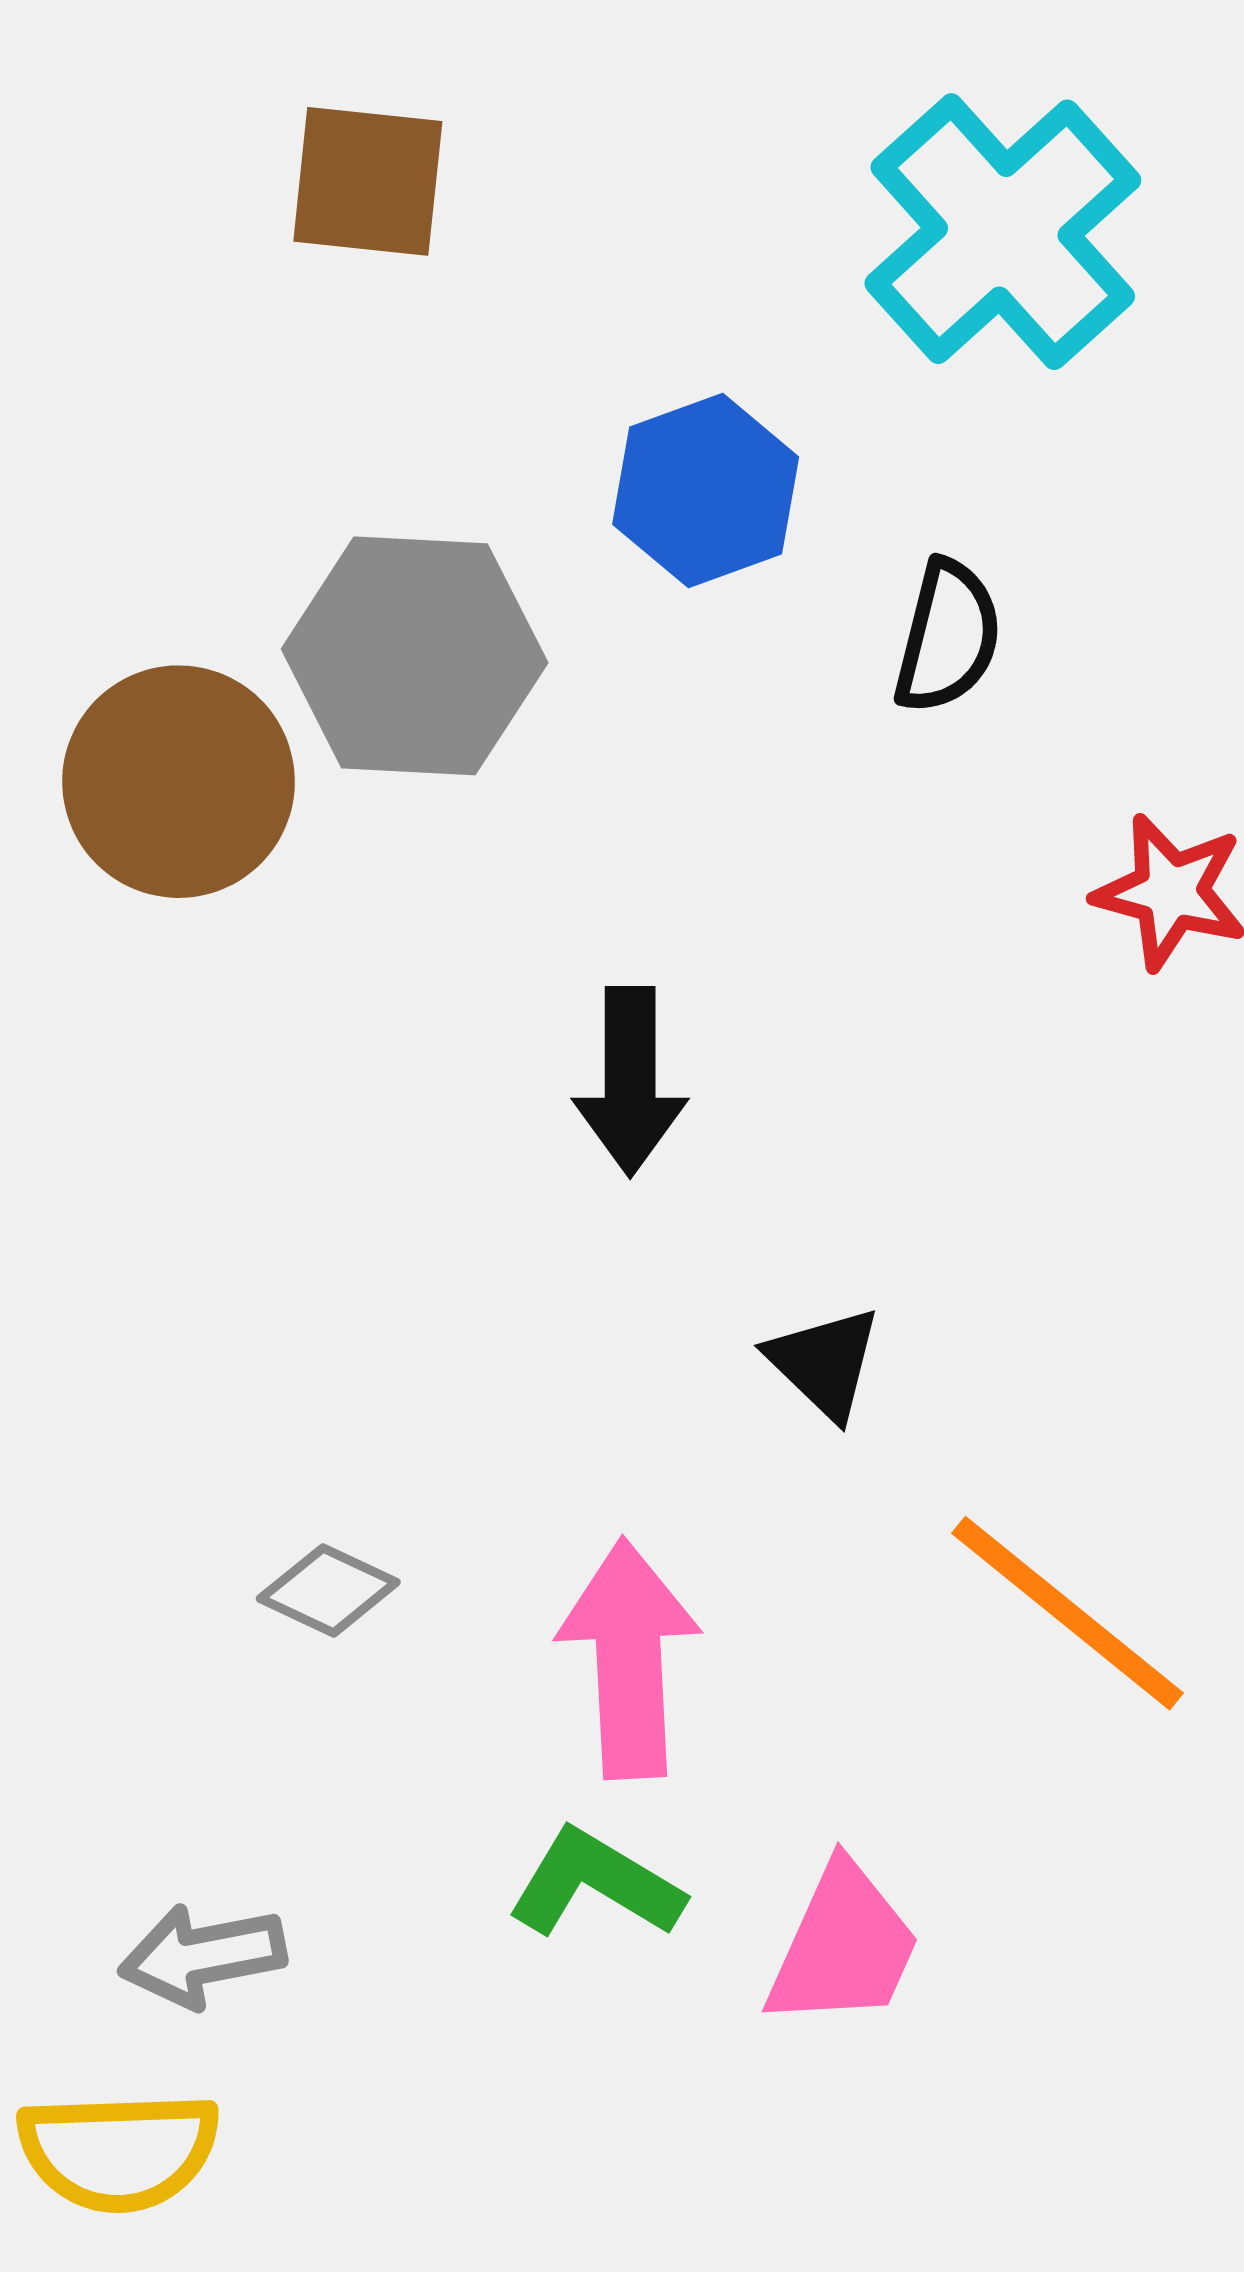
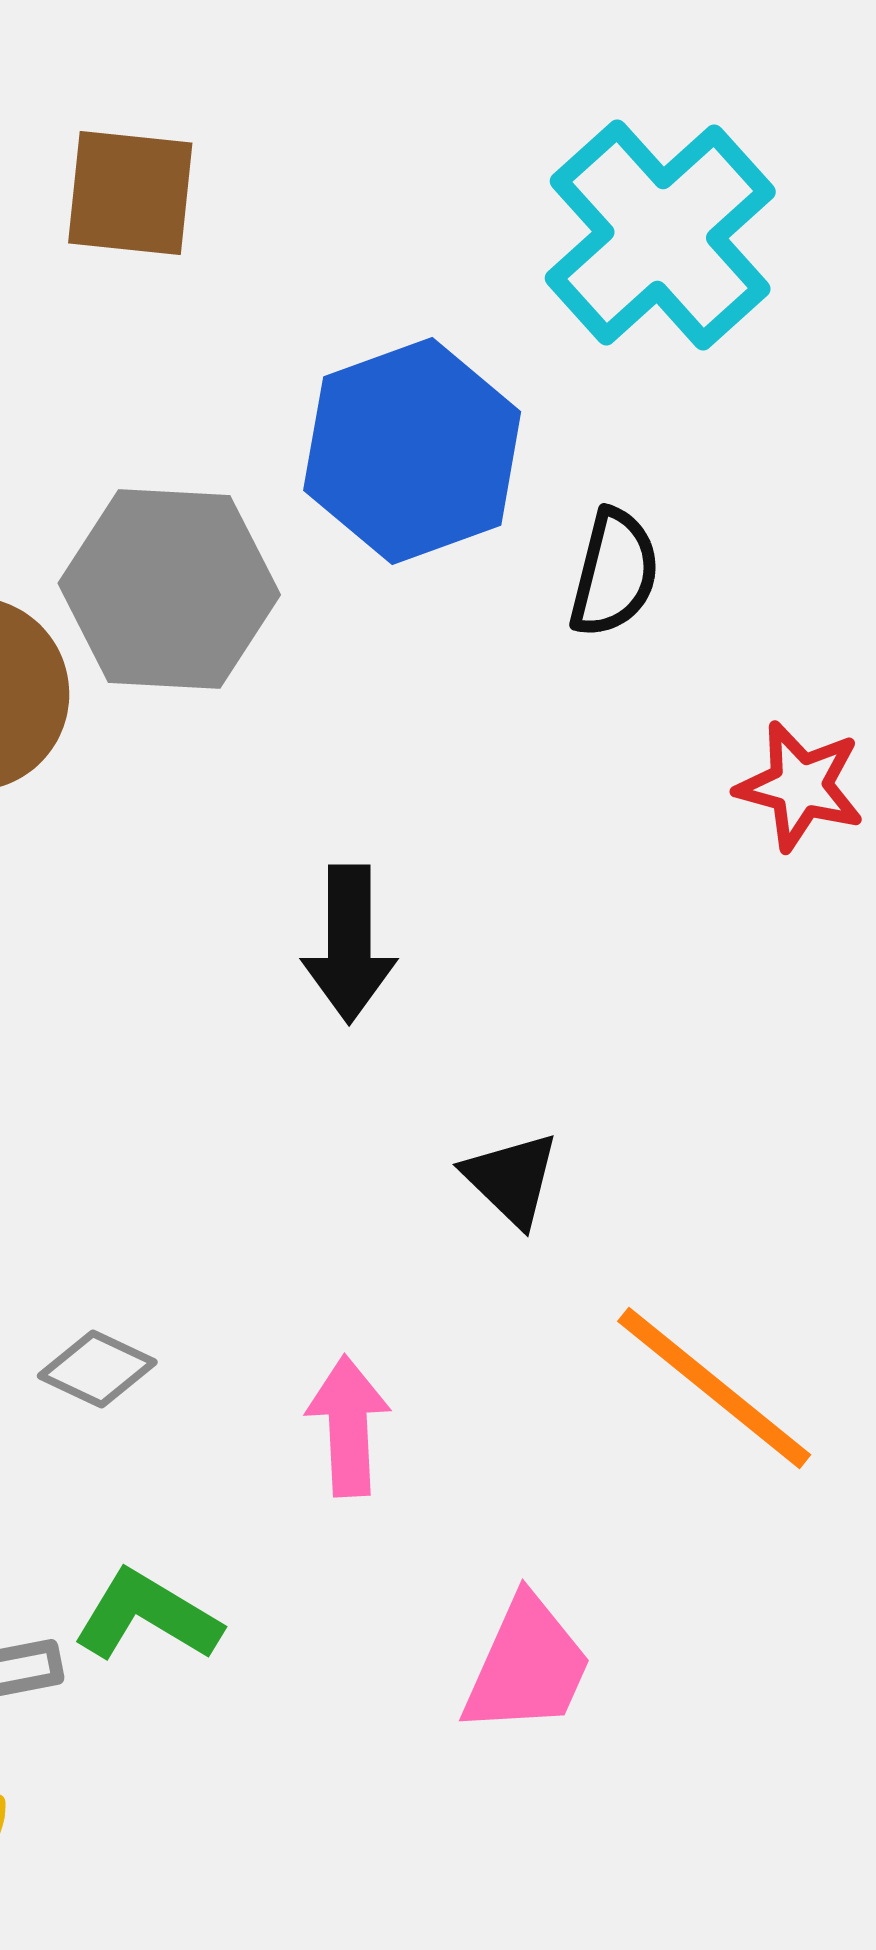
blue hexagon: (706, 491) -> (412, 451), size x1.4
pink arrow: (629, 1659) -> (348, 1426), size x0.7
green L-shape: (595, 1884) -> (147, 1616), moved

